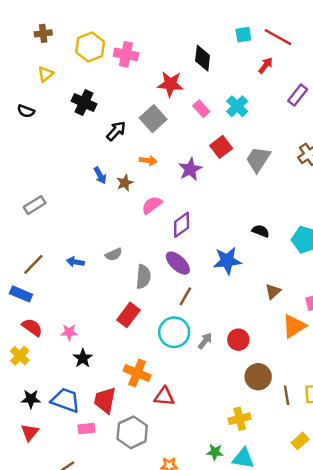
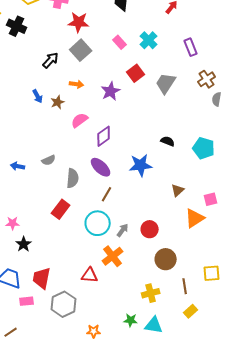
red star: (170, 84) -> (79, 22), moved
purple rectangle: (298, 95) -> (191, 47), moved, turned -60
black cross: (84, 103) -> (17, 26), moved
orange cross: (137, 373) -> (113, 256), moved, turned 30
brown line: (287, 395) -> (185, 286), moved
yellow rectangle: (300, 441) -> (191, 311), moved

